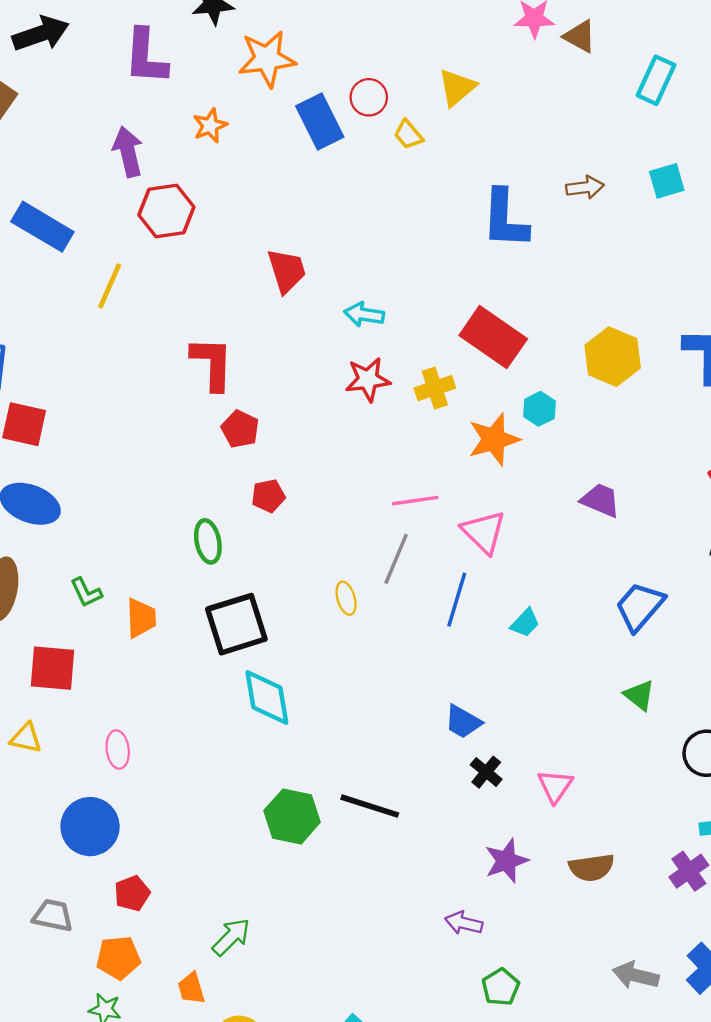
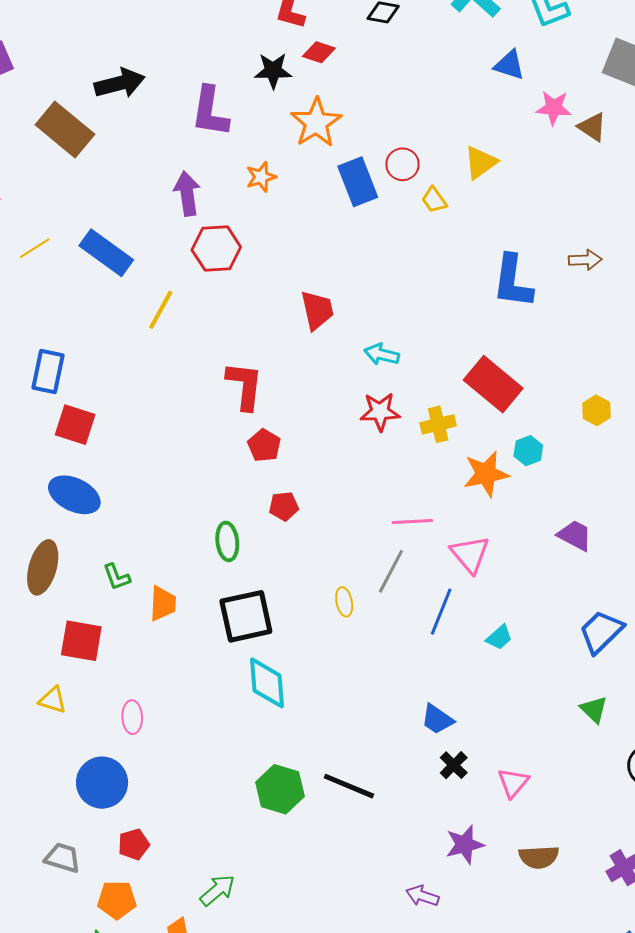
orange star: (267, 59) -> (316, 123), turned -30
yellow hexagon: (613, 357) -> (597, 410), size x0.6

